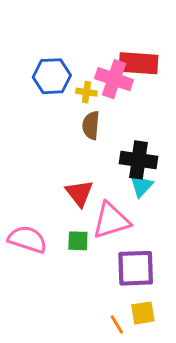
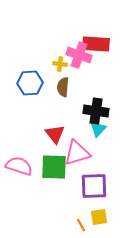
blue hexagon: (52, 76) -> (30, 83), moved
green square: (78, 241) -> (54, 167), size x1.8

